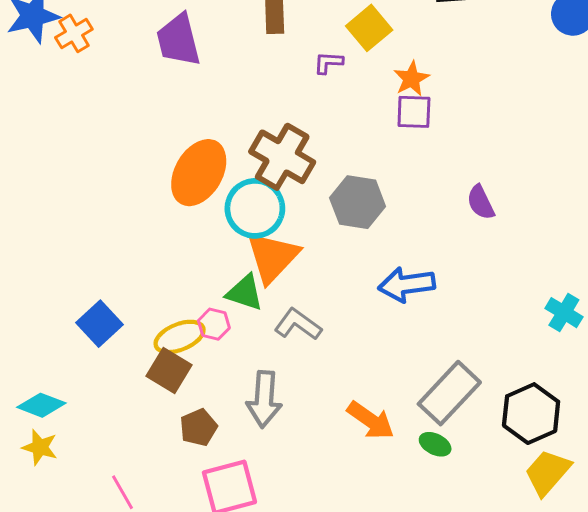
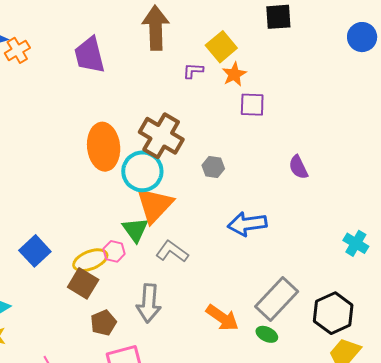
orange star: (411, 79) -> (234, 74), moved
orange ellipse: (199, 173) -> (104, 147), turned -36
gray hexagon: (358, 202) -> (213, 167), size x0.6
green triangle: (245, 293) -> (135, 230), turned 36

